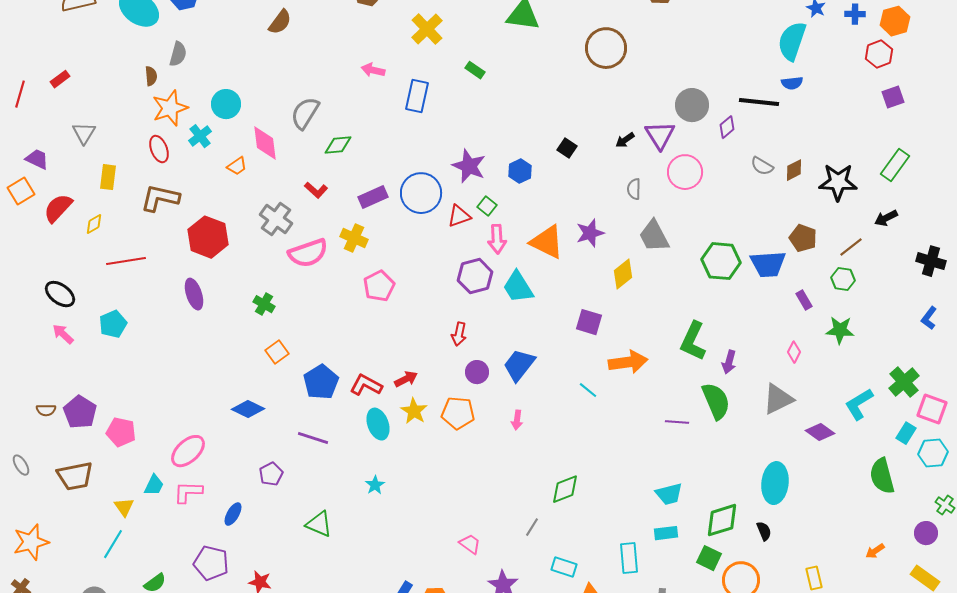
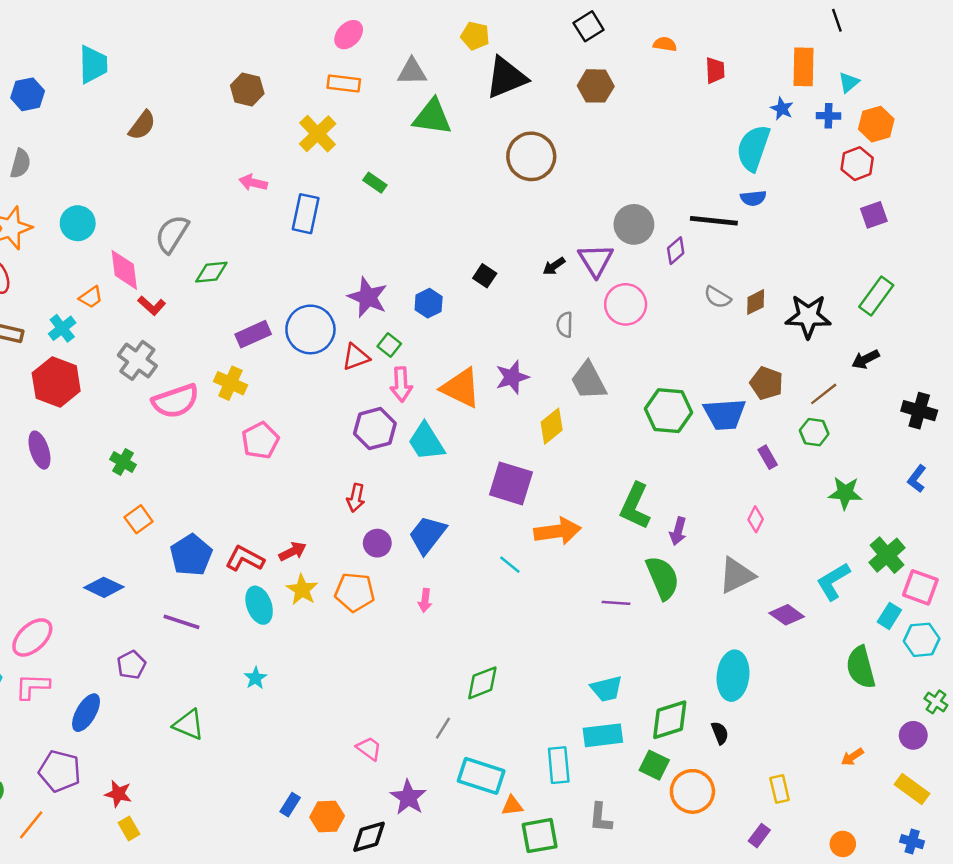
cyan cross: (200, 136) -> (62, 328), moved
red L-shape: (316, 190) -> (152, 306), moved
purple square: (589, 322) -> (511, 483), size x1.4
green star: (840, 330) -> (845, 493), moved
blue ellipse: (233, 514) -> (86, 713), size x1.4
cyan rectangle: (666, 533) -> (603, 735), size x1.4
cyan rectangle: (564, 567) -> (481, 776), size x1.5

